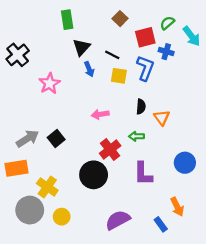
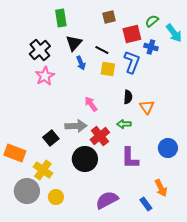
brown square: (120, 19) -> (109, 17), turned 32
black cross: (18, 55) -> (40, 50), moved
pink arrow: (100, 114) -> (91, 104), turned 63
gray arrow: (28, 139) -> (76, 126), moved, turned 30
black square: (56, 139) -> (51, 138), moved
orange rectangle: (17, 168) -> (15, 153), turned 30

